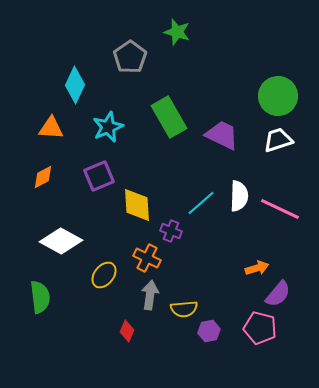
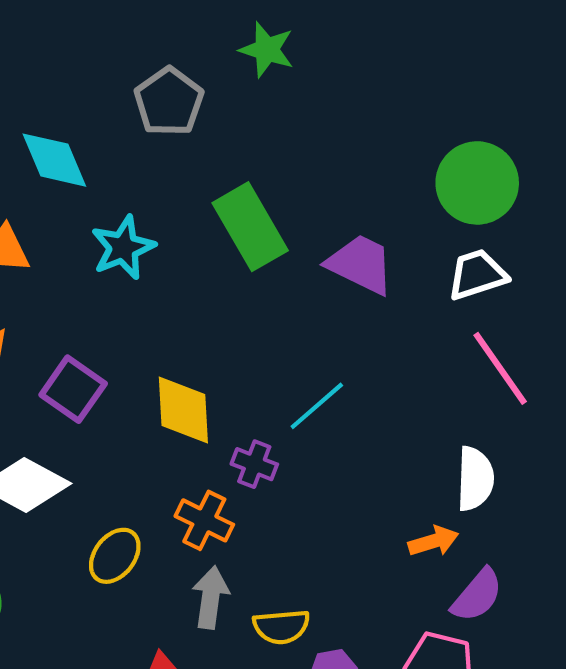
cyan diamond: (75, 85) -> (54, 160), turned -48
purple square: (99, 176) -> (73, 389), moved, turned -32
white semicircle: (239, 196) -> (475, 479), moved
pink line: (280, 209) -> (500, 368), moved, turned 30

